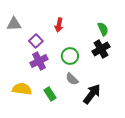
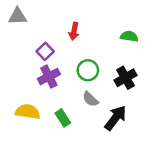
gray triangle: (14, 24) -> (18, 16), moved
green semicircle: (103, 29) -> (129, 36), turned -56
black cross: (101, 49) -> (125, 78), moved

